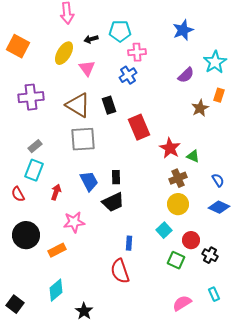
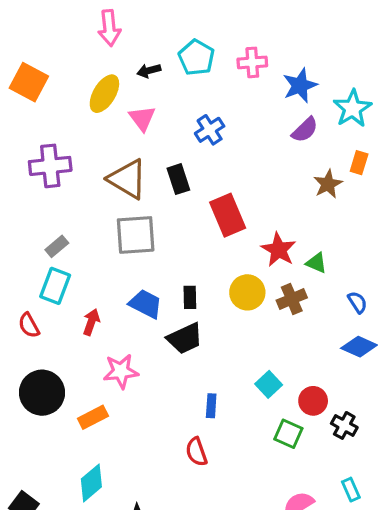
blue star: (183, 30) -> (300, 85), moved
cyan pentagon: (120, 31) -> (196, 58), turned 30
pink cross: (137, 52) -> (252, 62), moved
blue trapezoid: (89, 181) -> (145, 304), turned -35
yellow circle: (178, 204) -> (247, 292), moved
red semicircle: (120, 271) -> (196, 452), size x0.7

